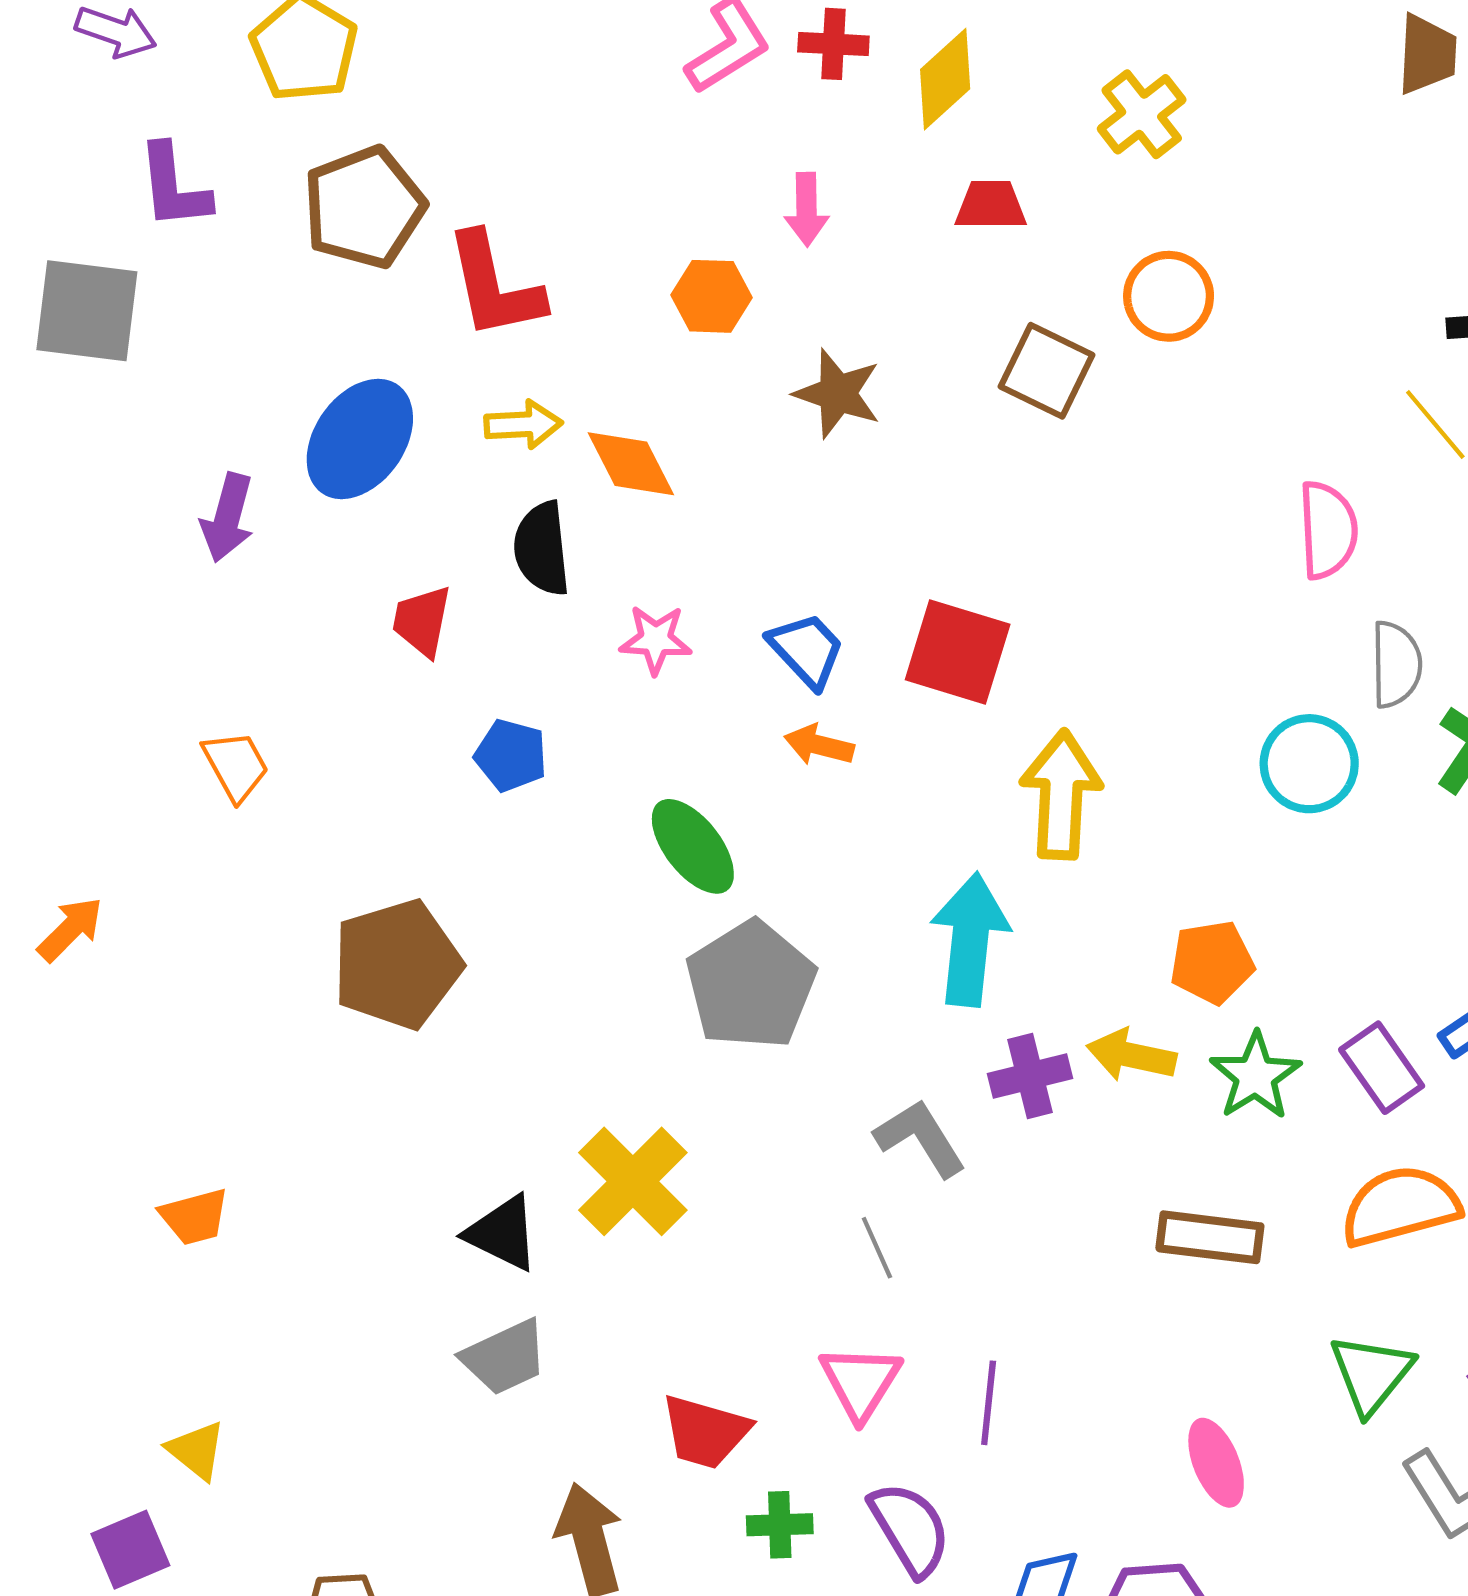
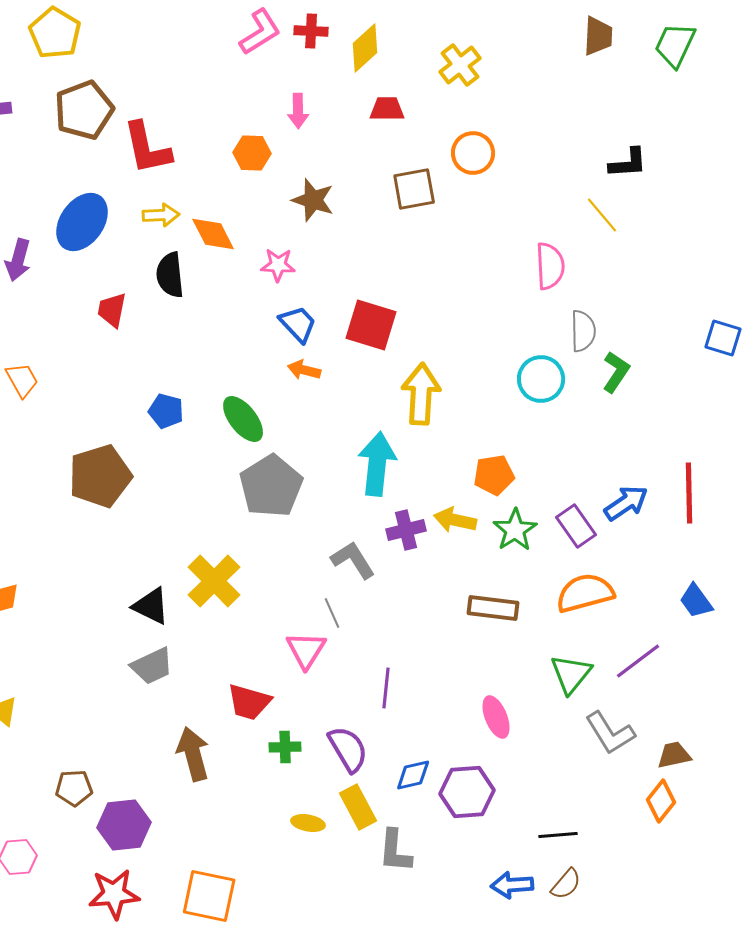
brown square: (1047, 371) -> (414, 189), turned -36
pink star: (656, 640) -> (278, 265), moved
blue pentagon: (511, 755) -> (166, 411), moved
pink triangle: (860, 1382) -> (306, 650), moved

